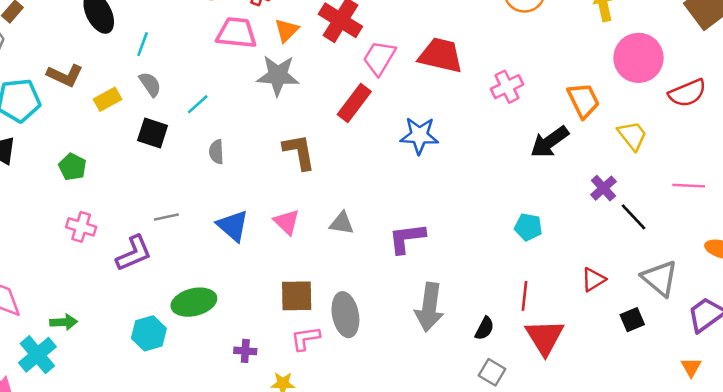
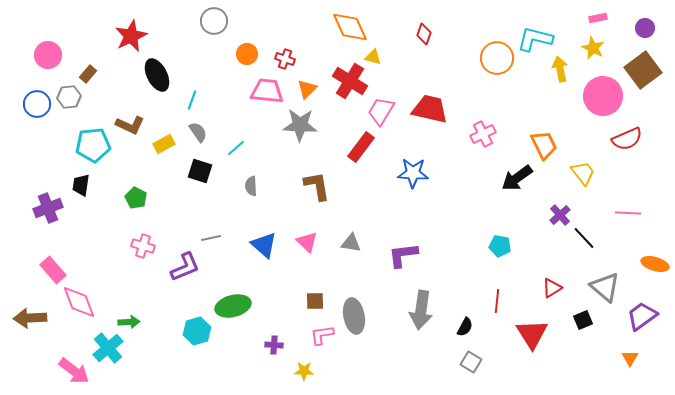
pink circle: (639, 58) -> (603, 96), moved
brown square: (297, 296) -> (315, 301), size x0.7
red triangle: (545, 337) -> (532, 334), moved

